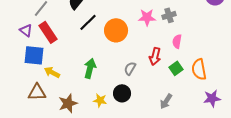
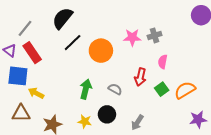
green arrow: (90, 68) -> (86, 89), moved
gray semicircle: (130, 68) -> (115, 89), turned 88
orange semicircle: (199, 69) -> (185, 90), turned 70
gray arrow: (166, 101) -> (137, 122), moved

